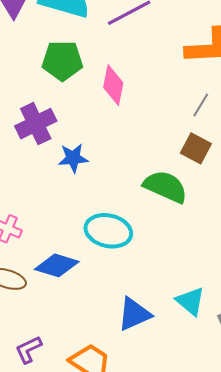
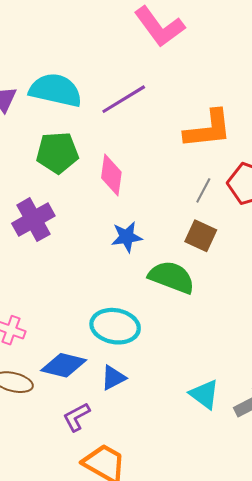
blue star: (73, 158) -> (127, 237), moved
blue triangle: (134, 314) -> (113, 378), moved, size x0.7
purple L-shape: (28, 350) -> (77, 417), moved

